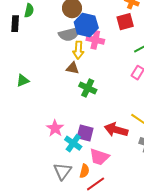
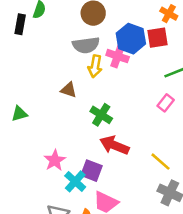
blue hexagon: (86, 25) -> (131, 39), moved
brown triangle: (73, 68) -> (69, 90), moved
green triangle: (23, 81) -> (19, 114), moved
red arrow: (116, 130) -> (114, 145), moved

